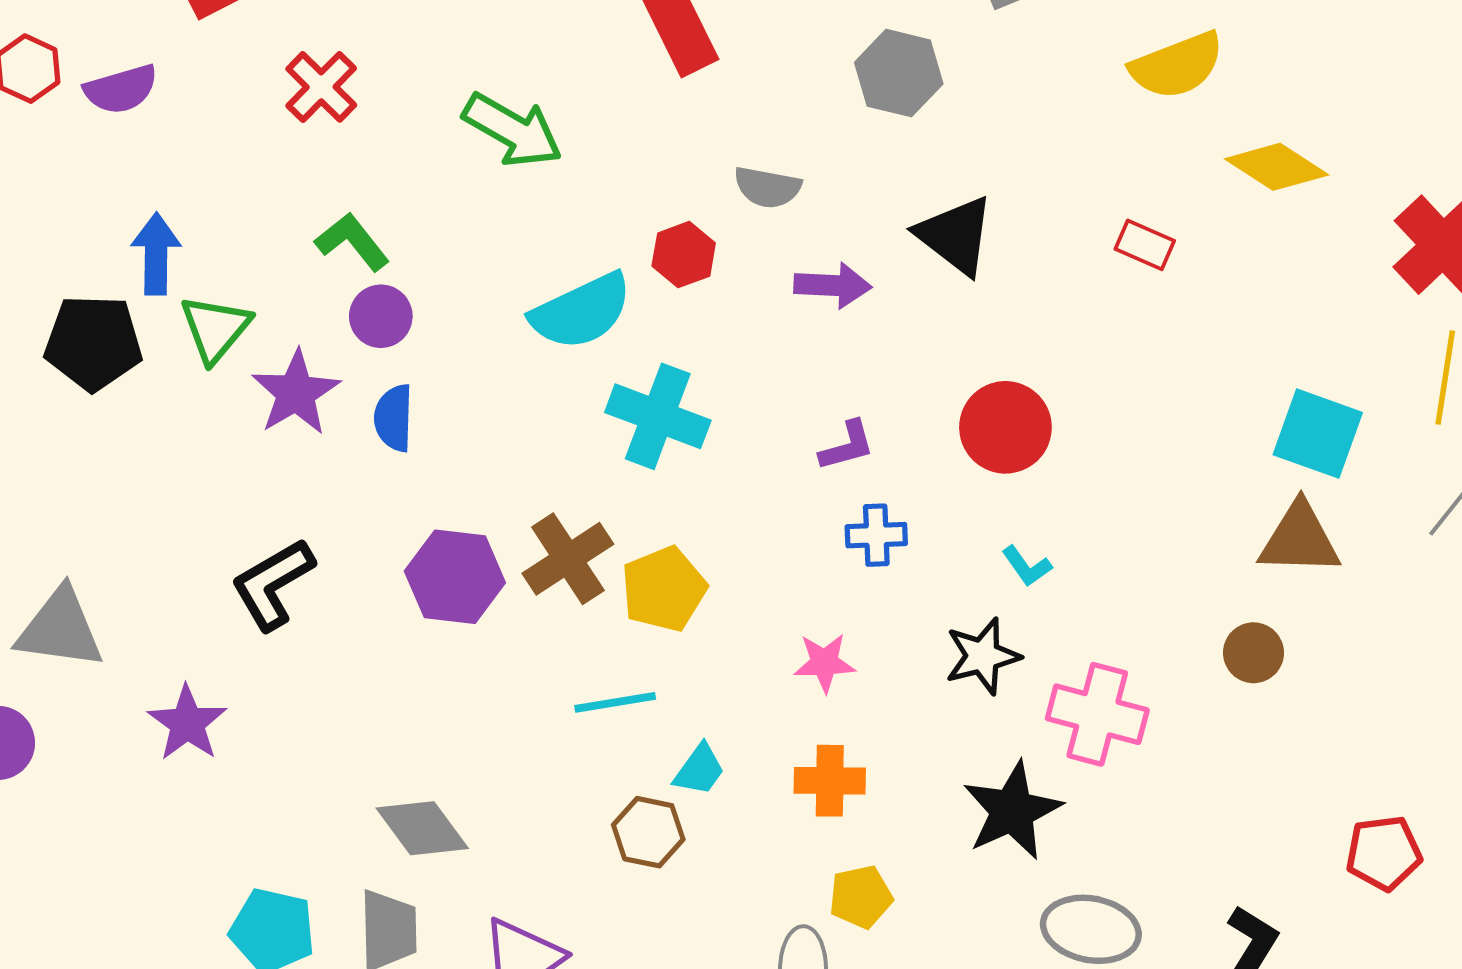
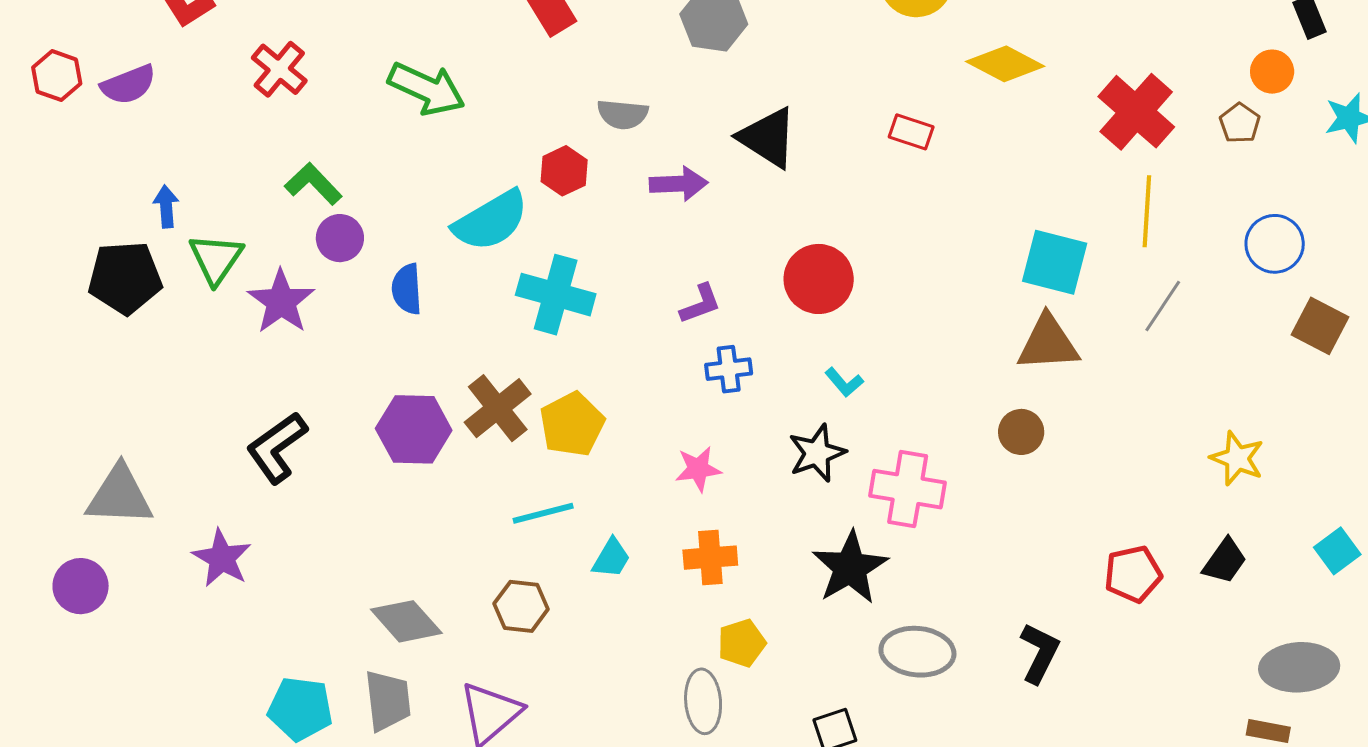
blue arrow: (156, 254) -> (166, 206), size x0.7
blue semicircle: (394, 418) -> (407, 289), moved
brown hexagon: (648, 832) -> (521, 606), moved

